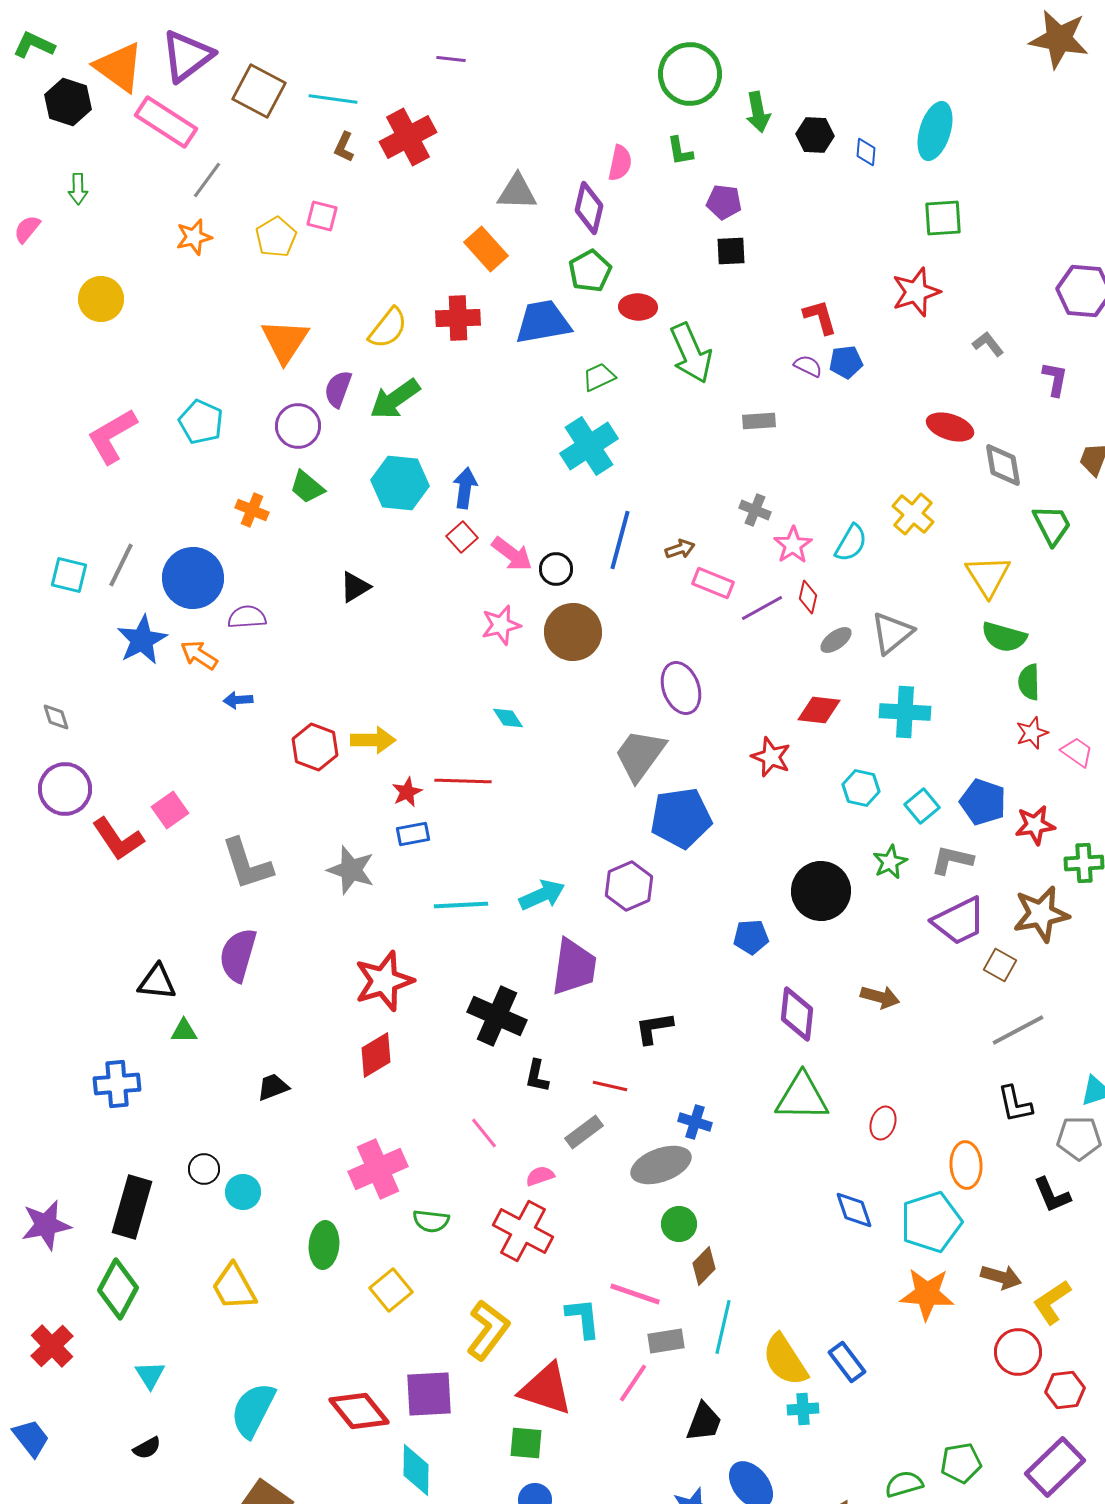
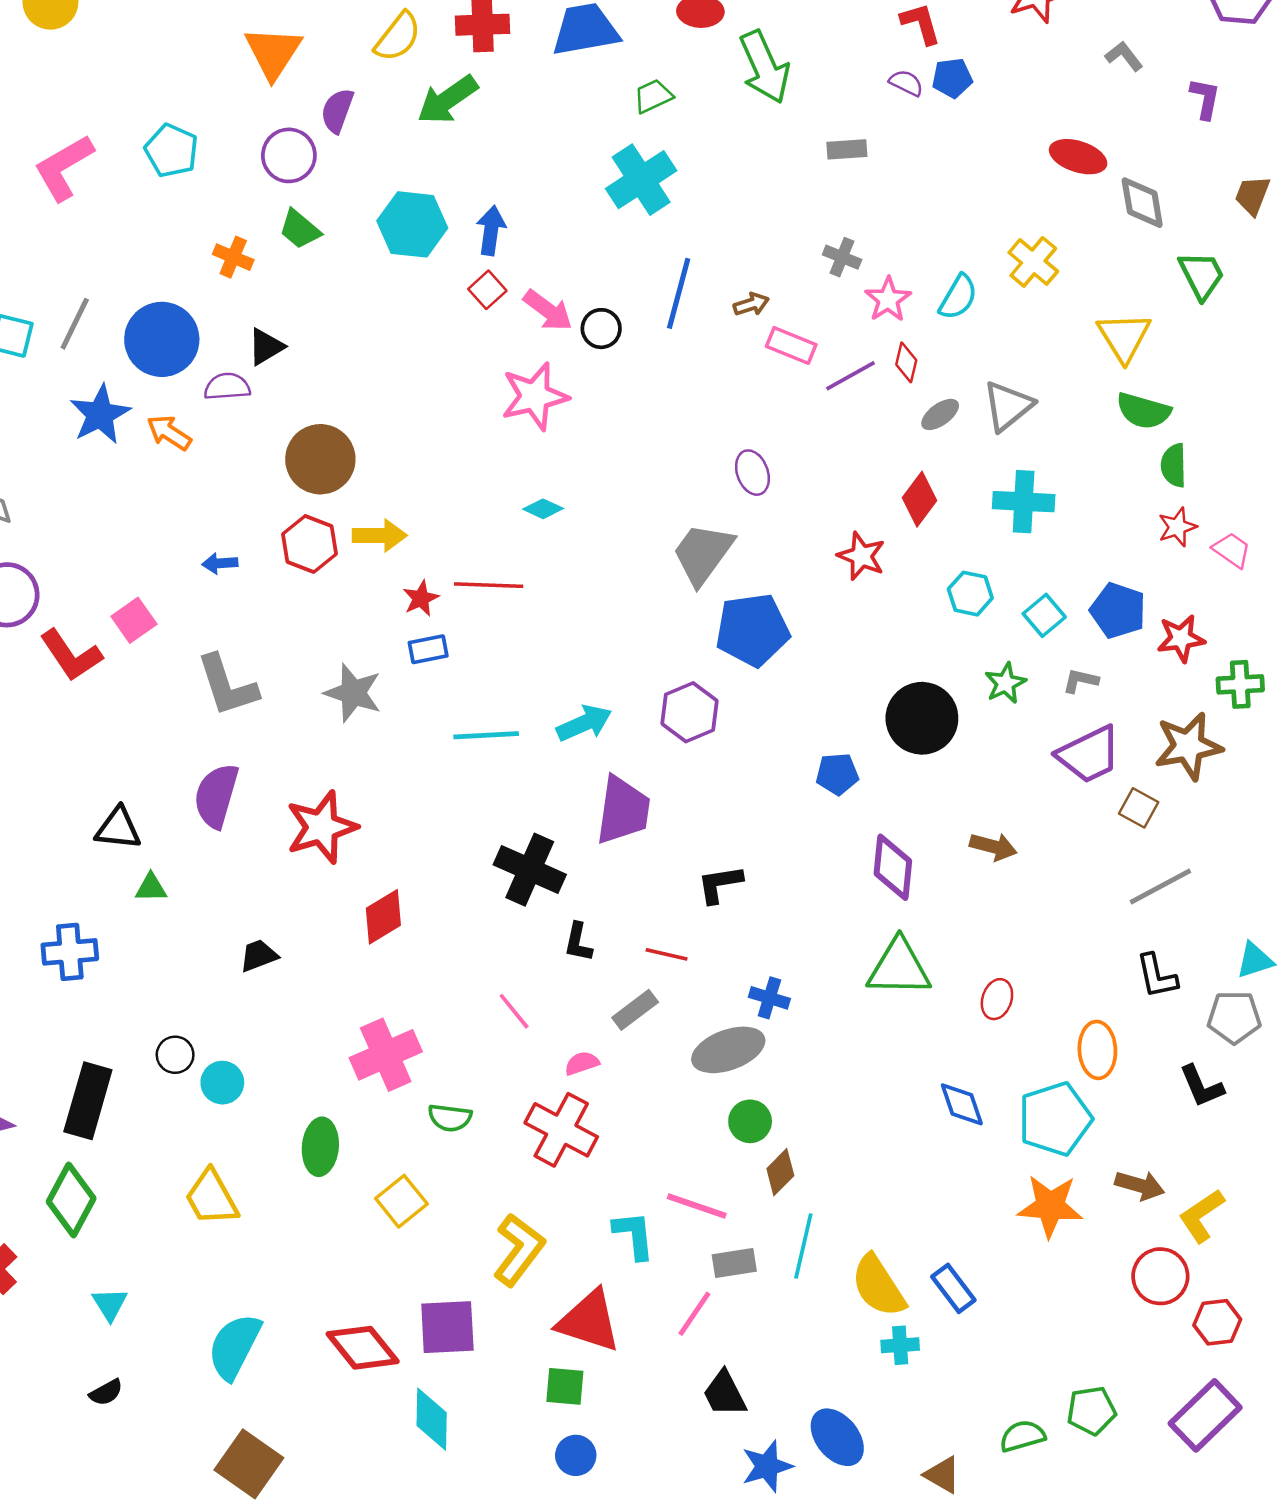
green arrow: (395, 399) -> (447, 100), moved
black triangle: (355, 587) -> (266, 347), moved
pink star: (501, 625) -> (535, 396), size x1.4
brown circle: (573, 632) -> (320, 459), moved
purple ellipse: (681, 688) -> (752, 473), size x0.7
blue arrow: (238, 700) -> (220, 563), moved
red diamond: (819, 710) -> (920, 499), turned -60
cyan diamond: (508, 718) -> (543, 509), turned -32
gray L-shape: (952, 860) -> (1080, 681), size x0.7
red star: (384, 981) -> (322, 827), moved
black trapezoid: (704, 1422) -> (725, 1394), moved, turned 132

